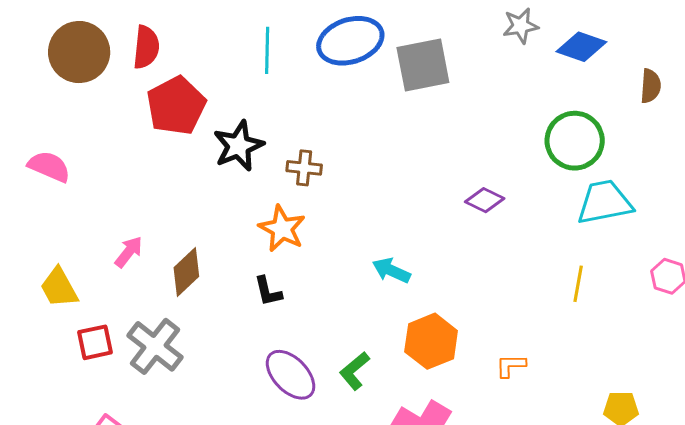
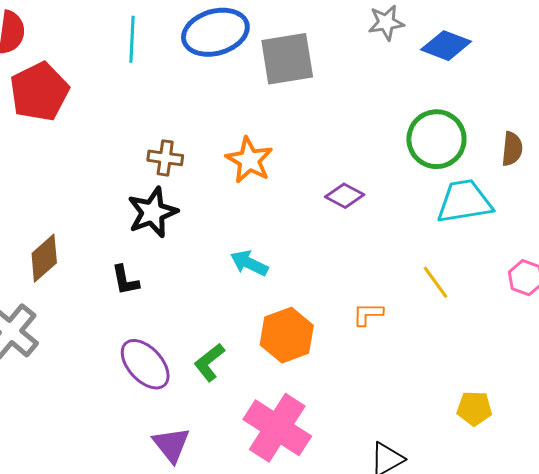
brown semicircle: (651, 86) -> (512, 149), moved
black star: (238, 146) -> (153, 212), moved
orange star: (282, 229) -> (249, 160), moved
yellow line: (578, 284) -> (435, 282), turned -48
orange L-shape: (511, 366) -> (368, 314), moved

